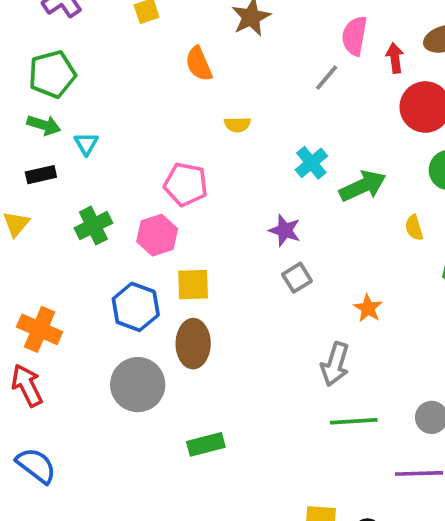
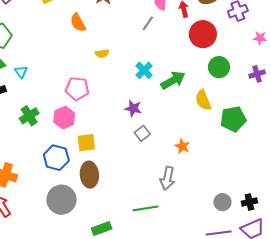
yellow semicircle: (414, 228) -> (203, 100), size x1.5
green line: (354, 421) -> (146, 208), moved

